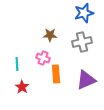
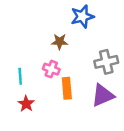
blue star: (84, 13) -> (82, 16), moved
gray cross: (82, 42) -> (106, 62), moved

